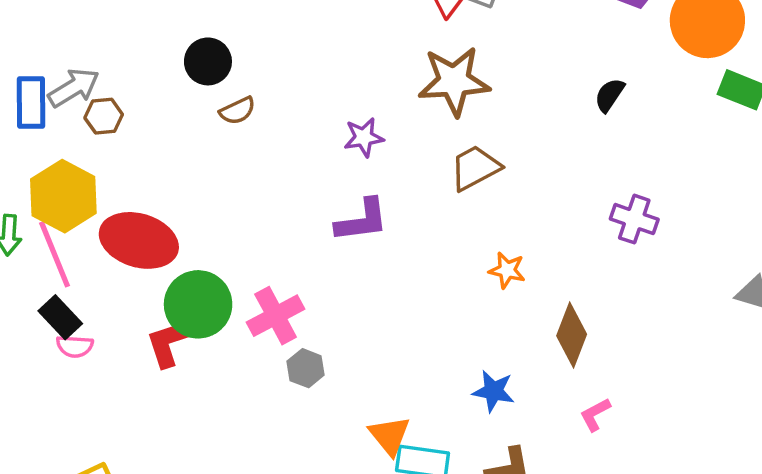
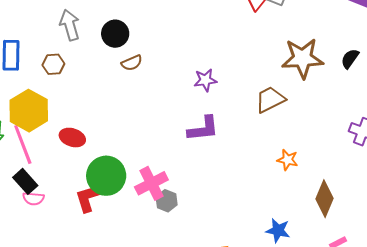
brown star: (454, 81) -> (302, 58), moved
gray arrow: (74, 88) -> (70, 25), moved, turned -76
red ellipse: (139, 240) -> (72, 138), size x0.6
gray hexagon: (306, 368) -> (167, 201), moved

